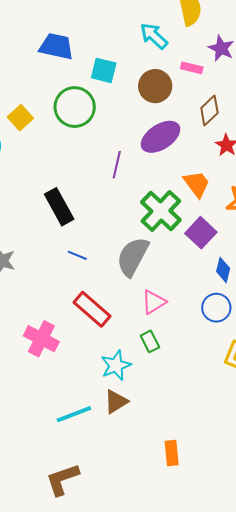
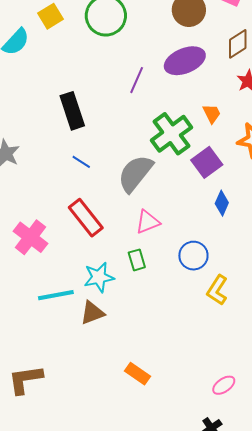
orange trapezoid: (197, 184) -> (212, 114), size x0.7
blue circle: (216, 308) -> (193, 256), moved
cyan line: (74, 414) -> (56, 295), moved
orange rectangle: (172, 453) -> (137, 374), turned -60

